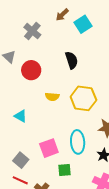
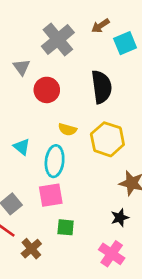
gray cross: (32, 31) -> (58, 39), size x1.4
black semicircle: (72, 60) -> (102, 87), size x1.4
cyan ellipse: (78, 142) -> (55, 161), moved

